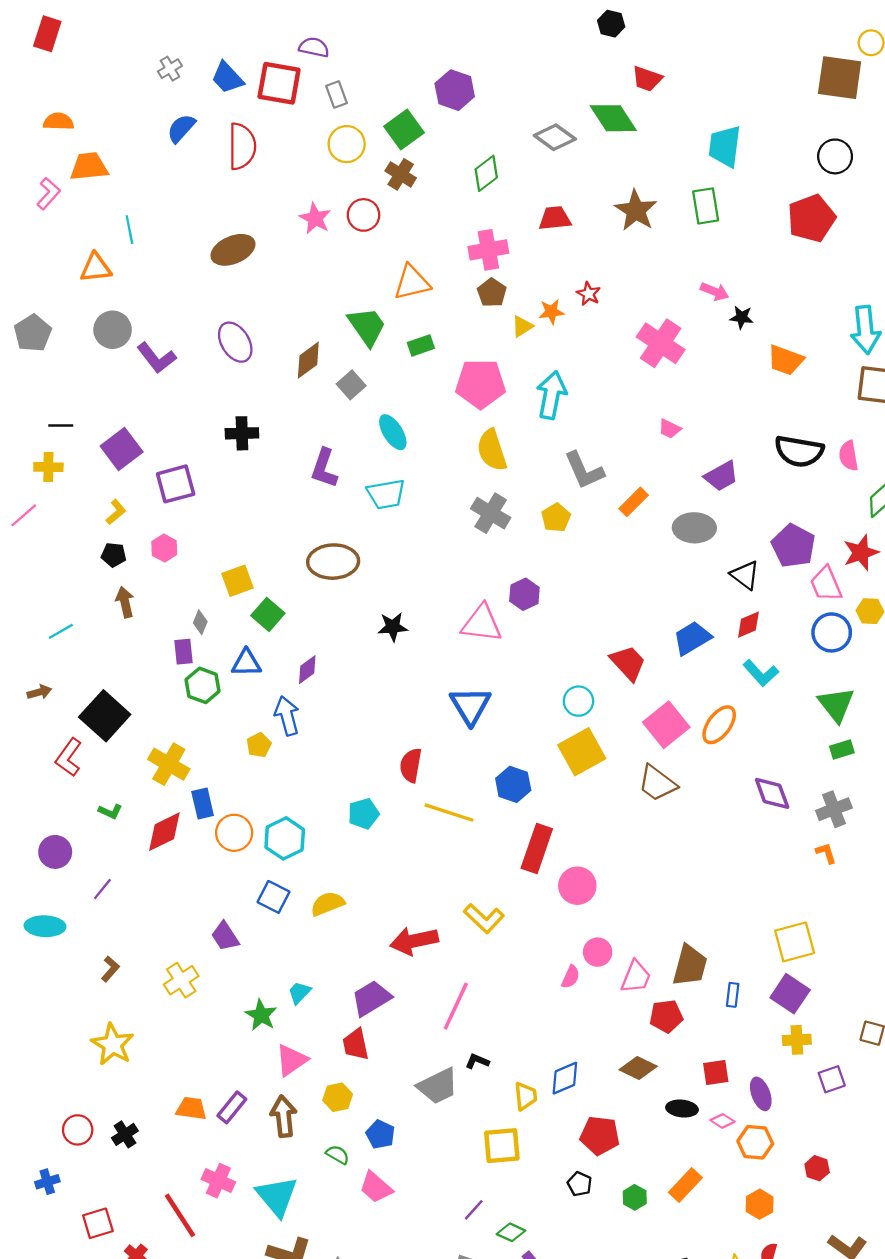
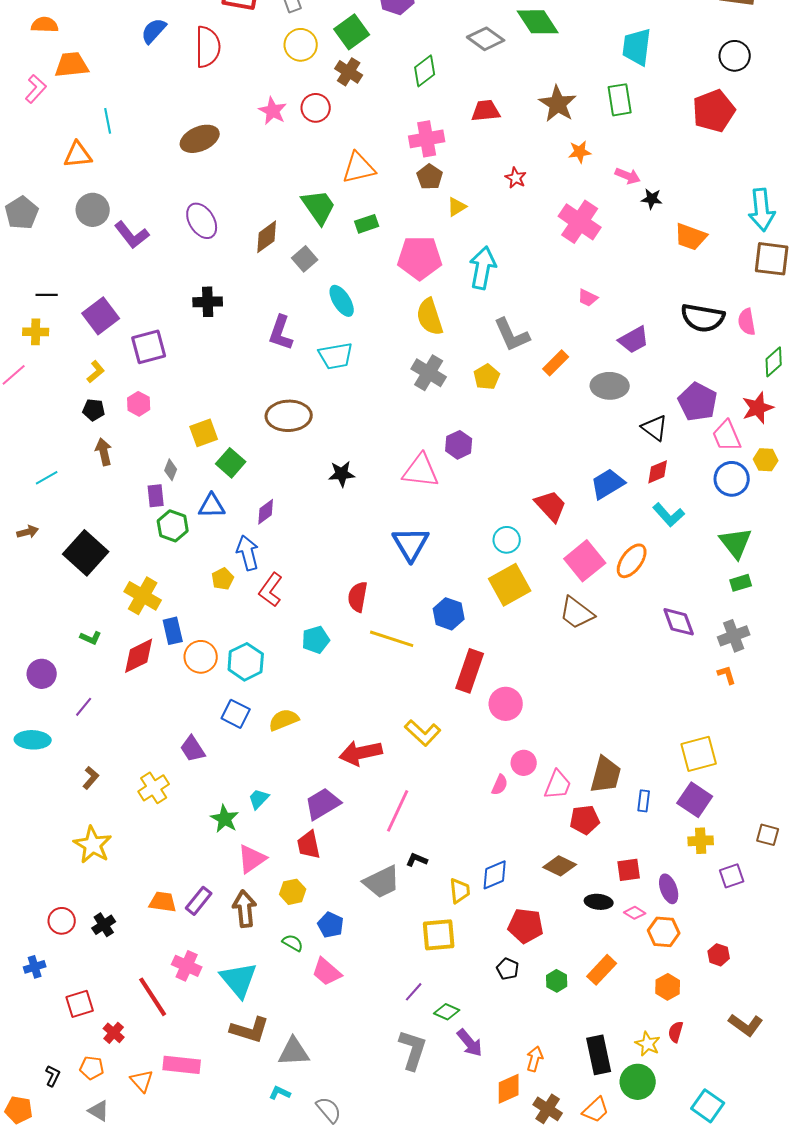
orange star: (551, 312) -> (580, 152), moved
red L-shape: (69, 757) -> (271, 590), moved

